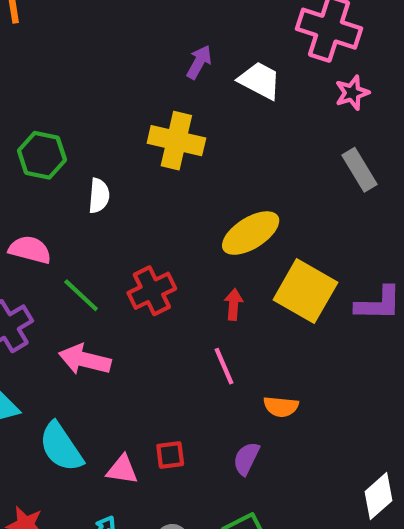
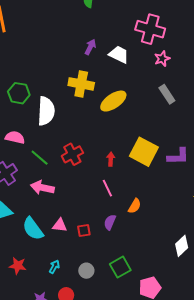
white semicircle: (99, 196) -> (46, 111), size x1.8
yellow ellipse: (251, 233) -> (113, 101), moved
orange semicircle: (281, 407) -> (135, 206), turned -63
purple semicircle: (246, 458) -> (110, 222), moved
pink triangle: (122, 470) -> (60, 225), moved

